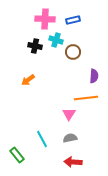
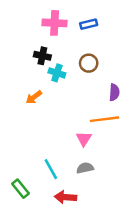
cyan cross: (56, 40) -> (57, 73), moved
red arrow: (73, 162) -> (66, 197), moved

